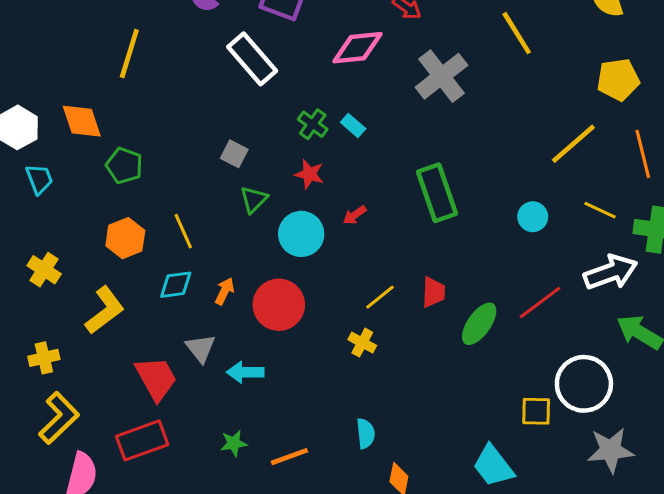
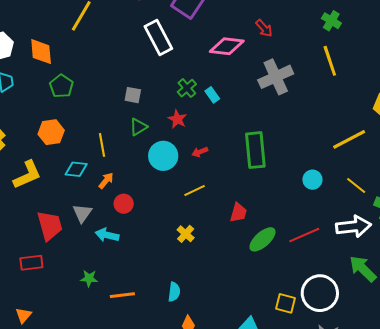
gray square: (234, 154) -> (133, 95), turned -30
yellow line: (183, 231) -> (102, 145), moved
yellow line: (380, 297) -> (195, 191), moved
red circle: (279, 305) -> (124, 204), moved, size x0.6
red rectangle: (142, 440) -> (31, 263), size x0.7

